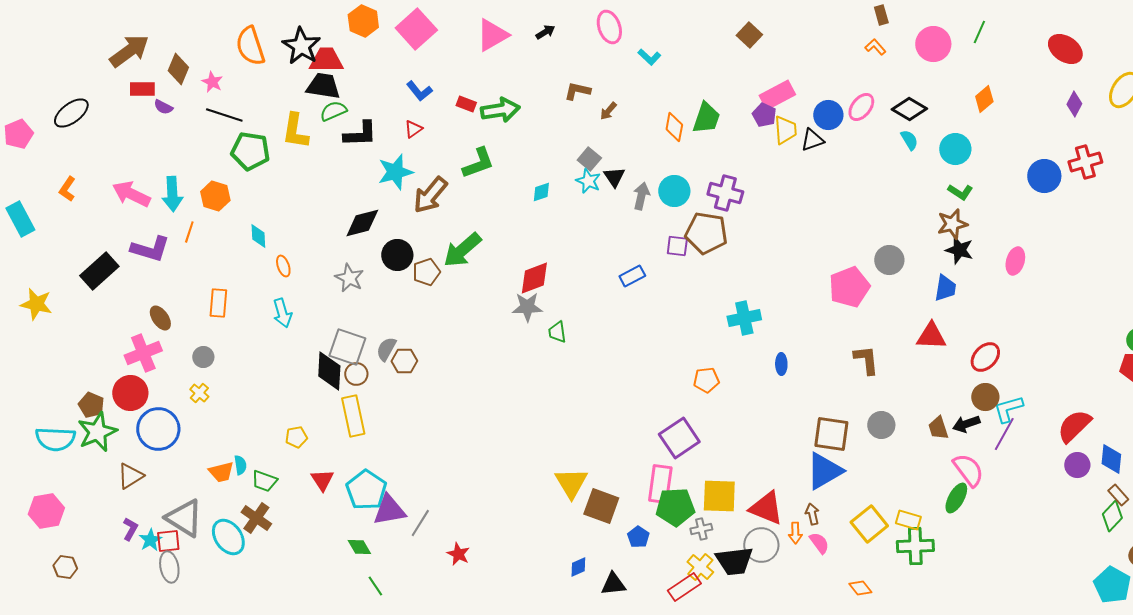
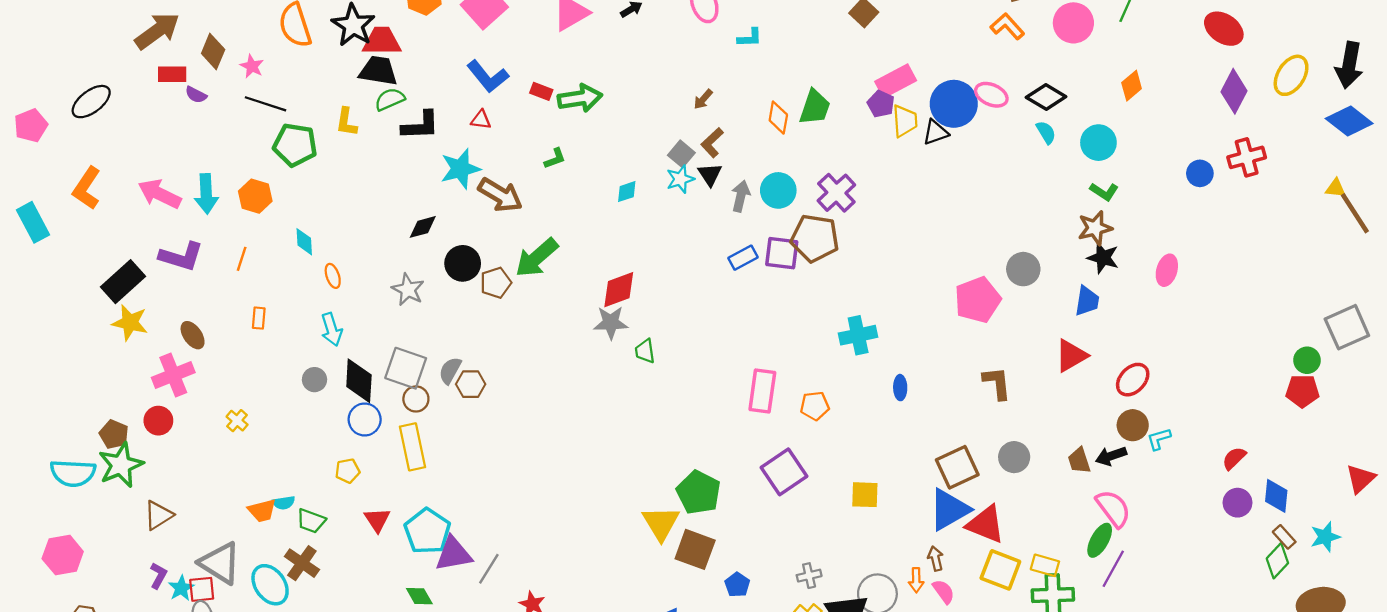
orange L-shape: (875, 47) -> (1007, 26), size x1.4
cyan L-shape: (649, 57) -> (750, 38), turned -45
blue L-shape: (419, 91) -> (488, 76), size x1.4
brown L-shape: (577, 91) -> (712, 143), moved, turned -56
purple diamond: (1074, 104) -> (1234, 91), size x1.5
pink ellipse: (861, 107) -> (991, 95), turned 76
blue circle: (828, 115) -> (954, 104), size x1.4
red triangle: (413, 129) -> (481, 120), turned 42
yellow L-shape: (295, 131) -> (346, 122), size x0.7
green L-shape: (478, 163) -> (555, 159), size x0.6
blue circle: (1044, 176) -> (1200, 173), size x0.7
cyan star: (588, 181) -> (680, 179), turned 30
orange L-shape: (67, 189) -> (87, 188), size x1.5
purple cross: (725, 193) -> (836, 193), turned 32
brown arrow: (430, 195) -> (500, 195), turned -99
black diamond: (362, 223) -> (423, 227), size x0.7
orange line: (189, 232) -> (242, 259), moved
purple square: (677, 246) -> (782, 253), size x1.4
blue rectangle: (632, 276) -> (743, 258), moved
orange rectangle: (218, 303) -> (259, 318), size x0.7
yellow star: (36, 304) -> (130, 323), moved
red triangle: (931, 336) -> (1071, 356), turned -32
gray circle: (203, 357) -> (315, 380), moved
black diamond: (329, 371) -> (359, 381), moved
red circle: (130, 393) -> (158, 421), size x0.7
cyan L-shape: (1008, 409) -> (1159, 439), size x0.7
red semicircle: (1074, 426) -> (1234, 458), size x0.6
blue circle: (158, 429) -> (365, 419), moved, size x0.7
brown square: (831, 434) -> (957, 467), turned -33
purple line: (1004, 434) -> (1113, 569), moved
cyan semicircle: (240, 465) -> (284, 503), turned 90
pink rectangle: (660, 484) -> (762, 391), moved
yellow square: (719, 496) -> (865, 495), moved, size x0.7
green pentagon: (675, 507) -> (699, 492), moved, turned 30
red triangle: (766, 508) -> (986, 524), moved
yellow square: (869, 524) -> (1000, 570), turned -30

